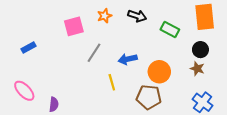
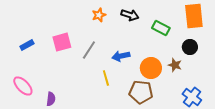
pink square: (74, 26) -> (62, 42), moved
brown star: (197, 69) -> (175, 65), moved

